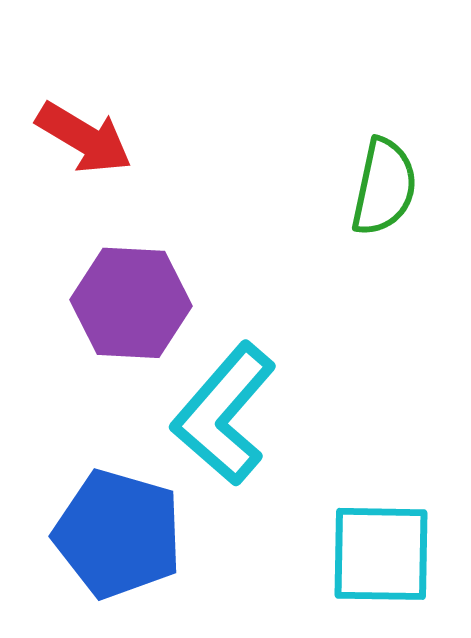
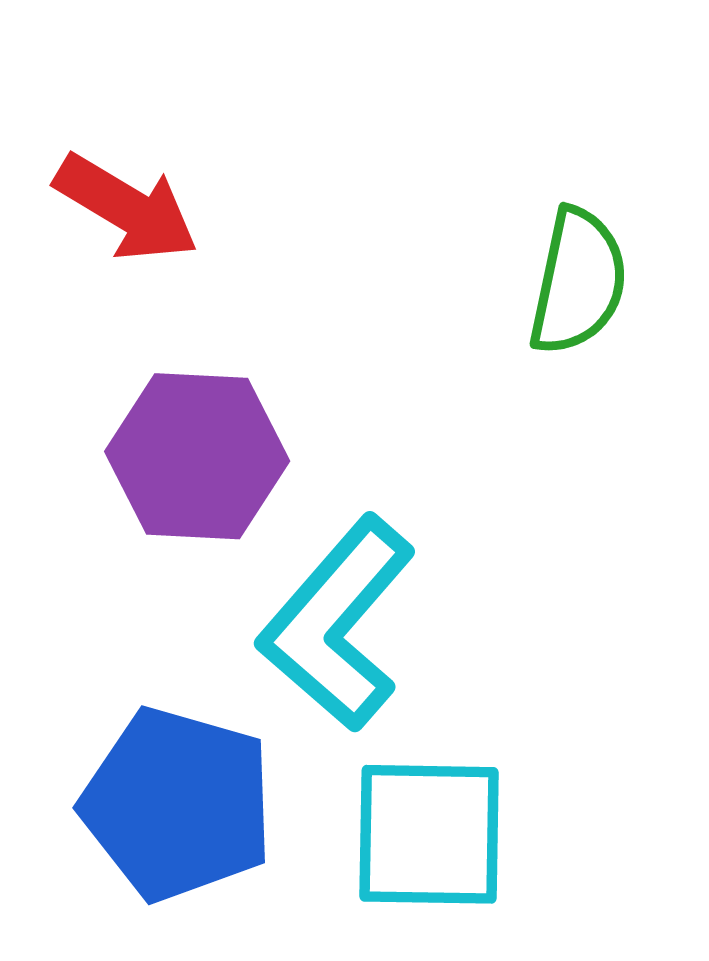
cyan square: (381, 554) -> (429, 834), moved

